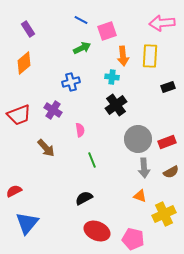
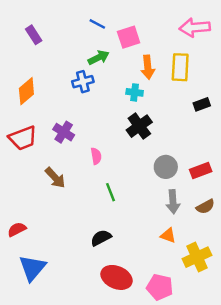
orange diamond: (24, 63) -> (26, 91), moved
blue cross: (71, 82) -> (83, 82), moved
gray circle: (138, 139) -> (166, 167), size x0.7

